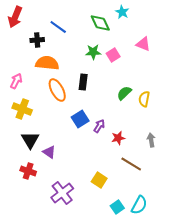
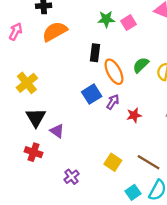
orange semicircle: (47, 63) -> (55, 31), turned -35
pink arrow: (16, 81) -> (16, 31), moved
orange ellipse: (57, 90) -> (114, 72), moved
yellow cross: (22, 109) -> (27, 83), turned 30
brown line: (131, 164) -> (149, 162), moved
purple cross: (62, 193) -> (72, 177), size x0.6

